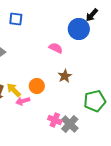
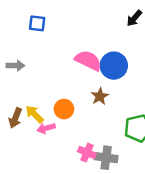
blue circle: (79, 29) -> (114, 66), moved
pink semicircle: (56, 48) -> (88, 60), size x1.5
gray cross: (70, 124) -> (106, 158), turned -36

